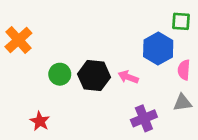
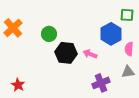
green circle: (60, 74) -> (49, 34), moved
red star: (40, 121) -> (18, 85), moved

